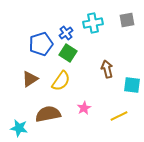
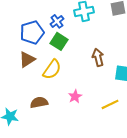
brown triangle: (30, 79) -> (27, 59), moved
brown semicircle: (48, 114) -> (39, 102), size x0.7

